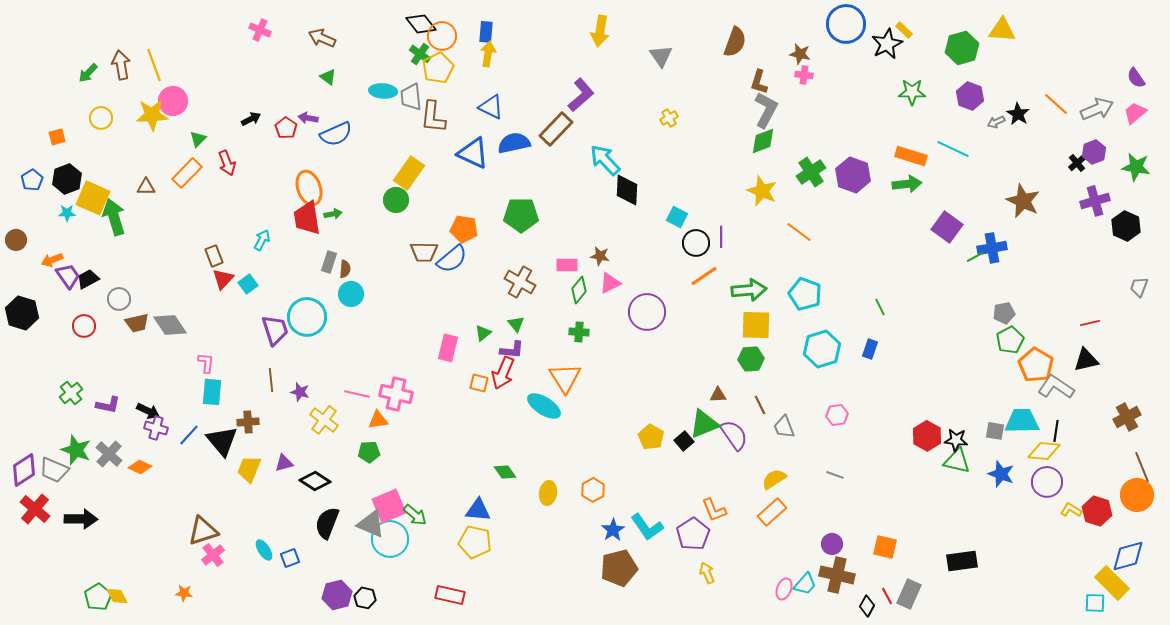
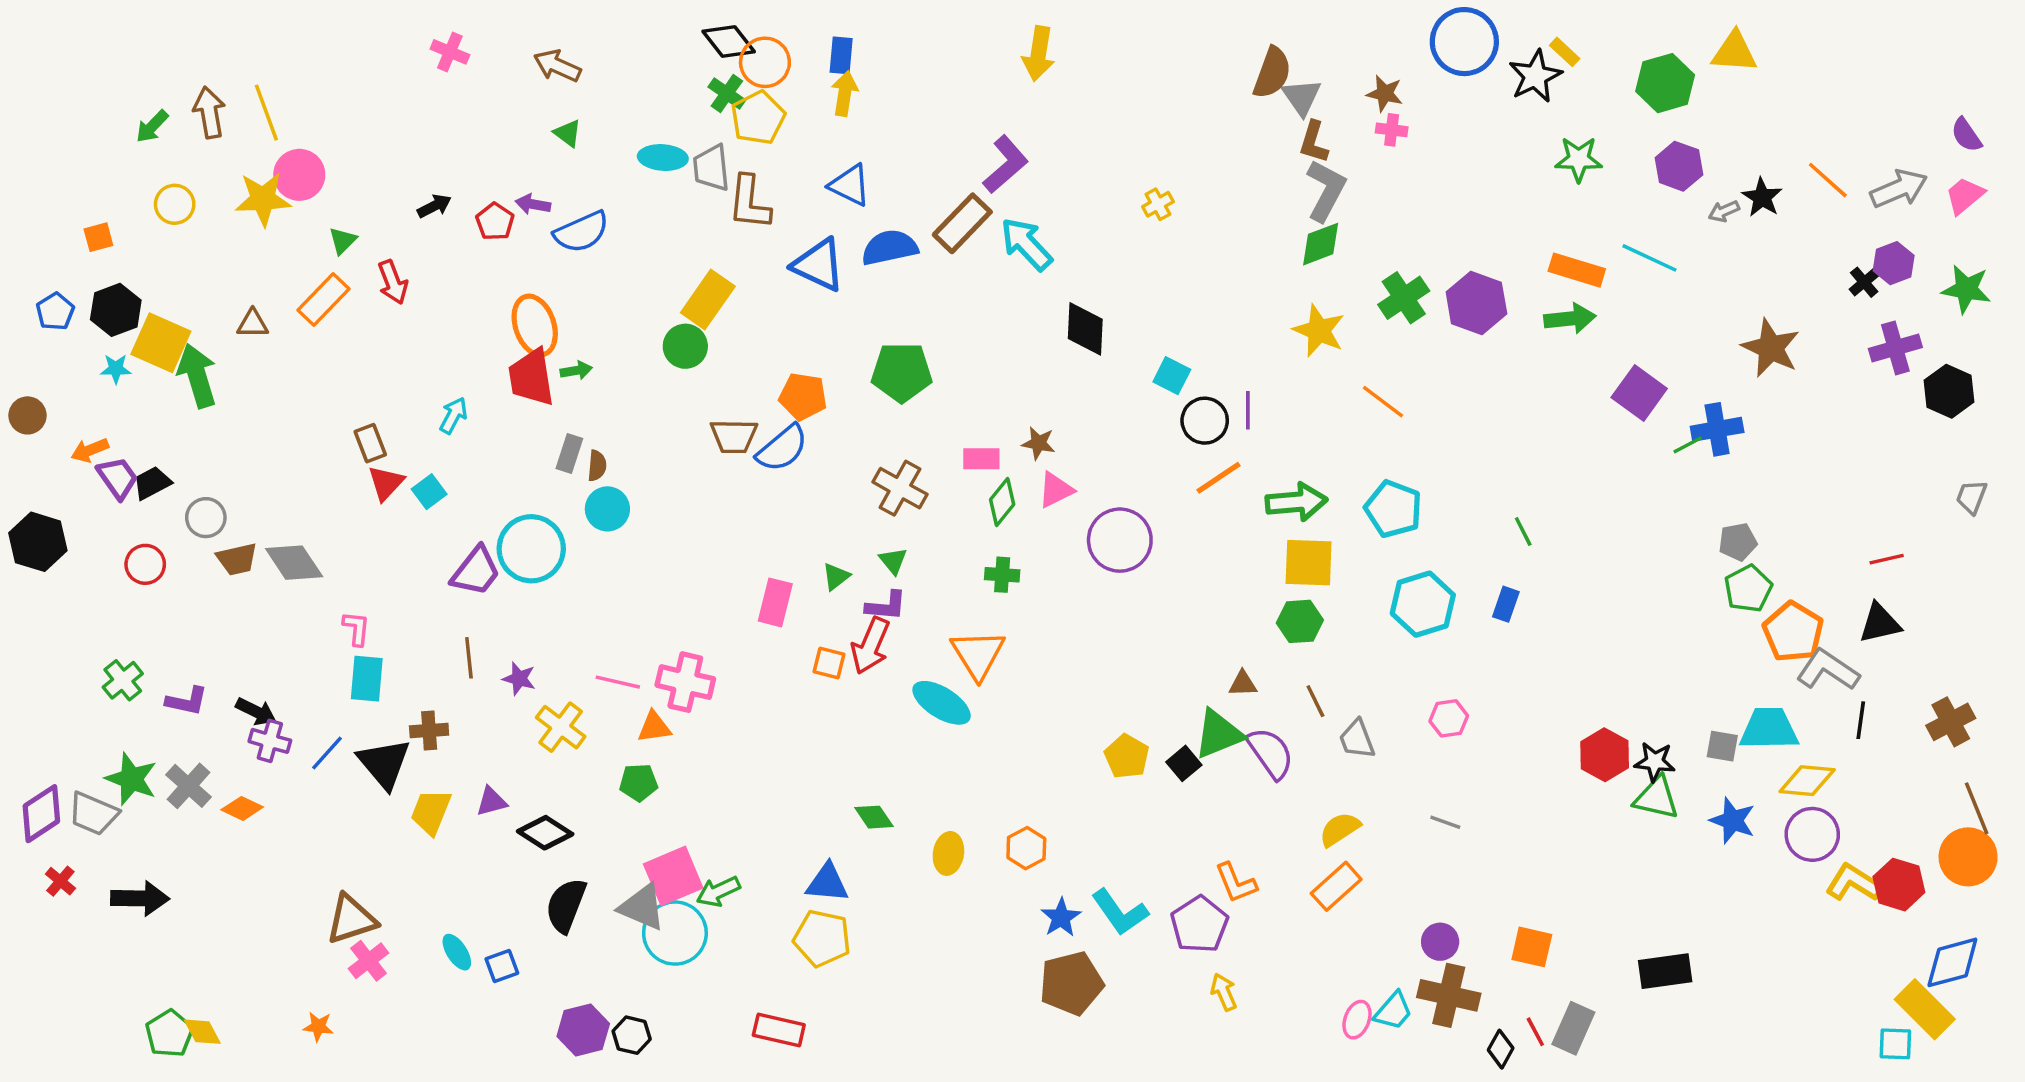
gray triangle: (661, 56) -> (1302, 97), moved
cyan arrow: (605, 160) -> (1026, 244), moved
purple trapezoid: (275, 330) -> (476, 571), turned 56
black line: (1056, 431) -> (1861, 720), moved
red cross: (35, 509) -> (60, 881), size x0.6
yellow L-shape: (1071, 510) -> (1854, 883), size x1.5
green arrow: (415, 515) -> (718, 892), turned 115

